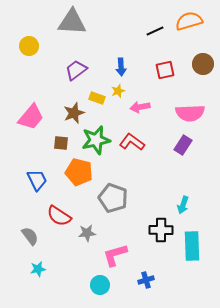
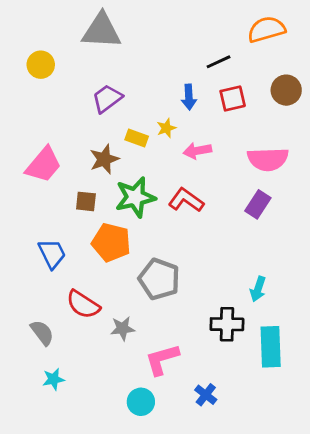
black line: (155, 31) -> (218, 62), moved
blue arrow: (121, 67) -> (189, 97), moved
blue cross: (146, 280) -> (206, 395), turned -35

